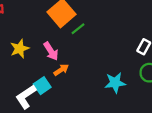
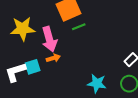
yellow star: (20, 49) -> (23, 29), size x1.4
pink arrow: (51, 51) -> (49, 39), size x1.4

